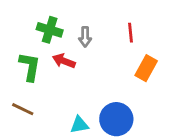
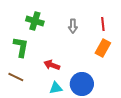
red line: (130, 33) -> (103, 24), moved
gray arrow: (85, 37) -> (73, 26), moved
red arrow: (64, 61) -> (52, 65), moved

